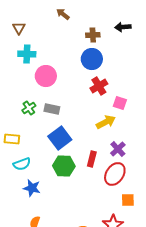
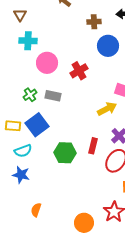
blue circle: (92, 59) -> (108, 46), moved
red cross: (99, 86) -> (79, 71), moved
blue square: (60, 138) -> (37, 125), moved
blue star: (32, 188) -> (21, 175), moved

